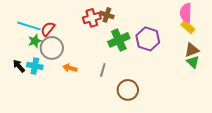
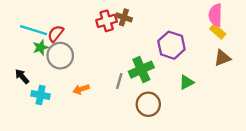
green cross: (119, 40) -> (141, 70), moved
green triangle: (193, 62) -> (187, 82), moved, turned 48
cyan cross: (35, 66) -> (41, 95), moved
orange arrow: (70, 68) -> (81, 89), moved, turned -32

